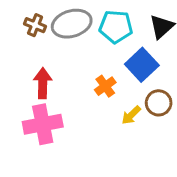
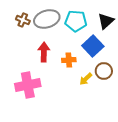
red arrow: (43, 83) -> (44, 52), moved
orange cross: (105, 86) -> (69, 60), turned 32

